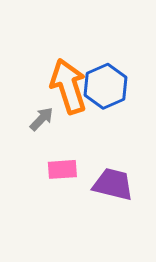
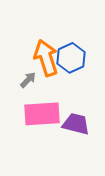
pink rectangle: (62, 169) -> (42, 114), size x1.8

